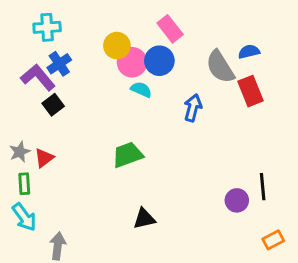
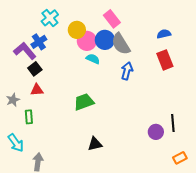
cyan cross: (47, 27) -> (50, 18), moved, turned -36
gray semicircle: (220, 67) -> (121, 44), moved
red triangle: (44, 158) -> (37, 90), moved, turned 32
green rectangle: (24, 184) -> (29, 117), moved

